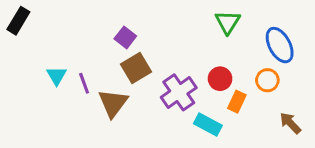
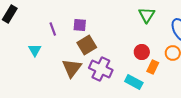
purple square: (125, 37) -> (80, 25), turned -32
purple line: (84, 83) -> (53, 29), moved
purple cross: (179, 92) -> (101, 69), moved, turned -30

